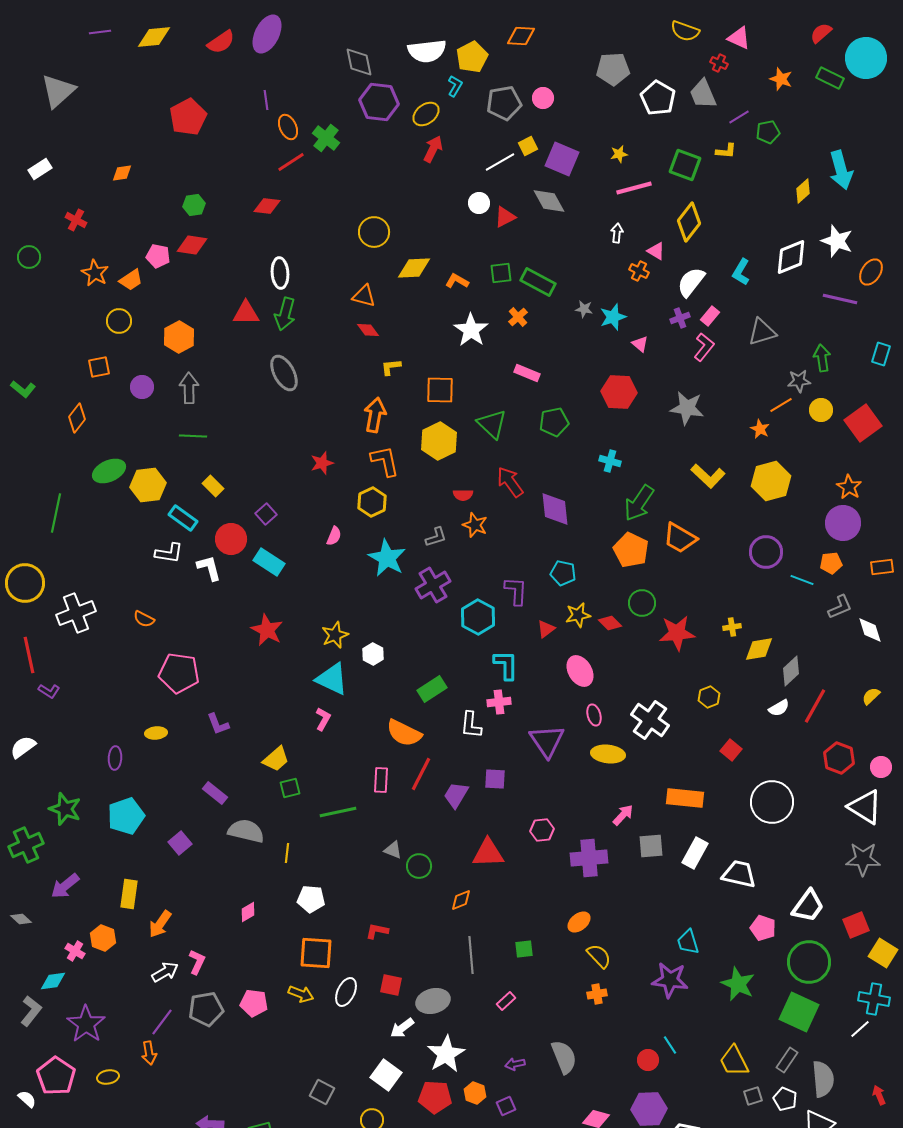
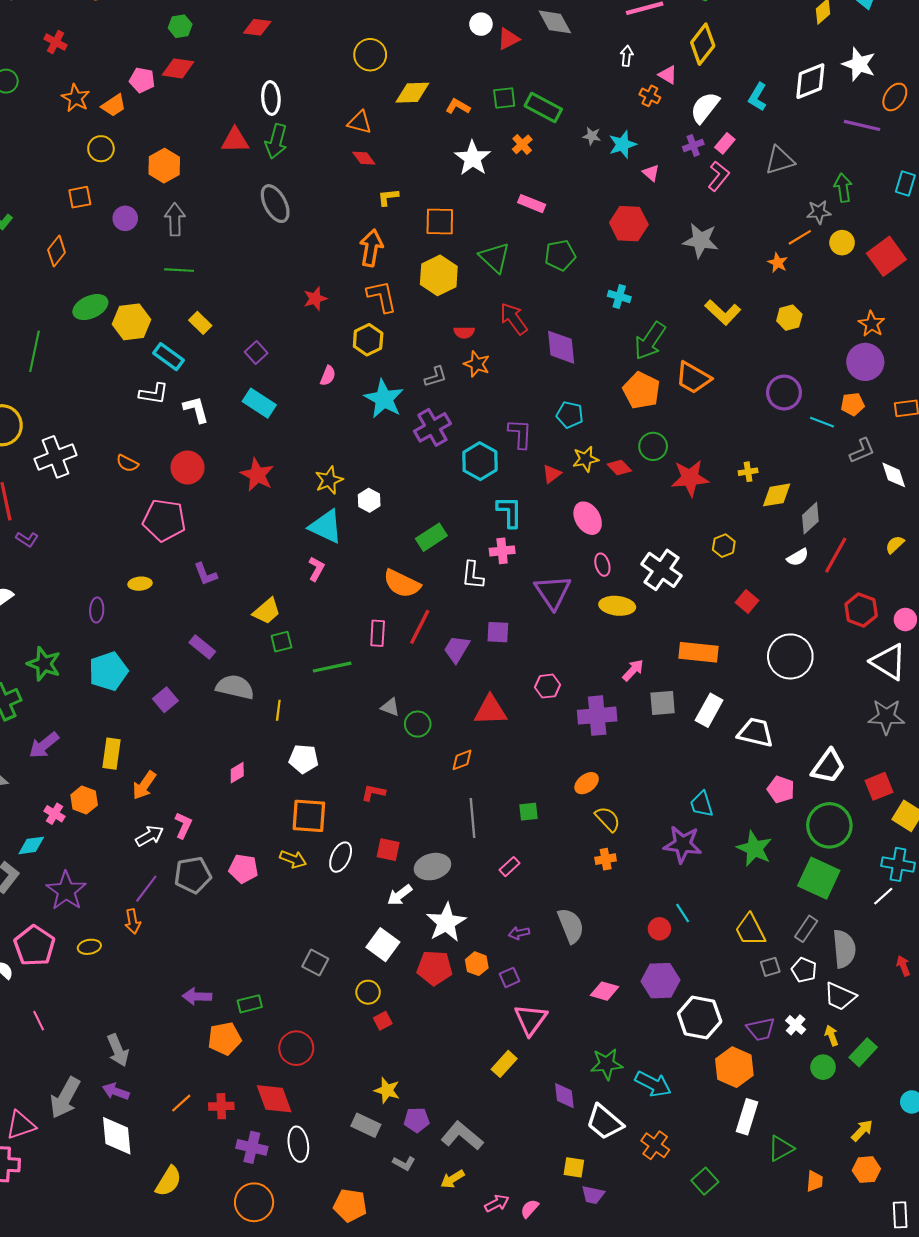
yellow hexagon: (771, 481) -> (789, 318), size x0.6
red circle: (231, 539) -> (188, 467), moved

